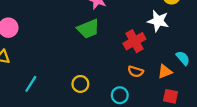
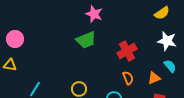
white star: (158, 21) -> (167, 41), moved
orange semicircle: (136, 72) -> (128, 78), turned -128

